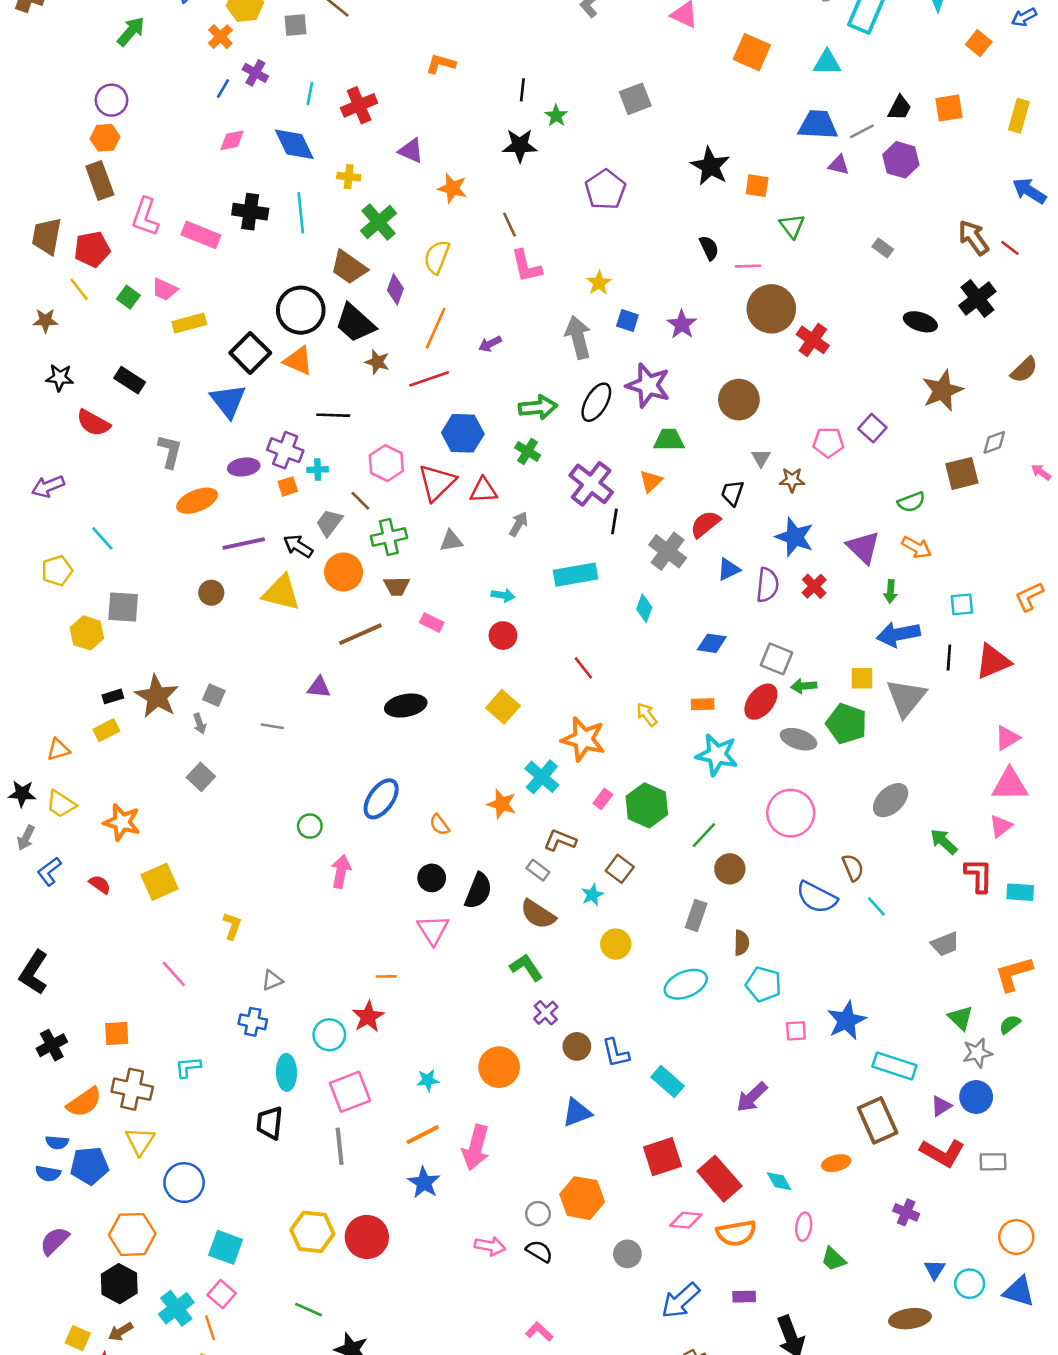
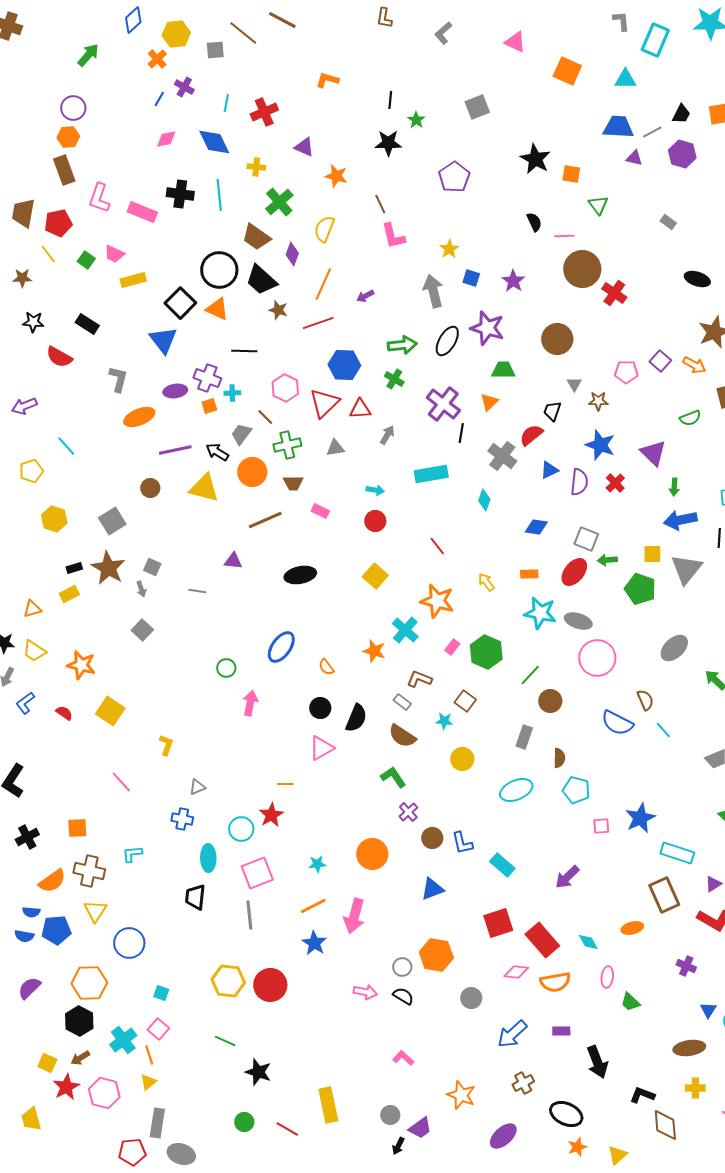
orange arrow: (916, 547) -> (694, 365), moved
gray square: (123, 607) -> (112, 521), moved, turned -36
gray ellipse: (799, 739) -> (578, 621), moved
yellow square: (159, 882) -> (110, 711), turned -32
cyan star: (592, 895) -> (444, 721), turned 30
pink triangle: (433, 930) -> (321, 748), turned 32
cyan square: (226, 1247) -> (161, 993), size x0.6

